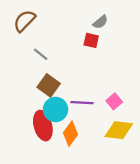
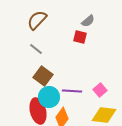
brown semicircle: (24, 21) -> (37, 20), moved

